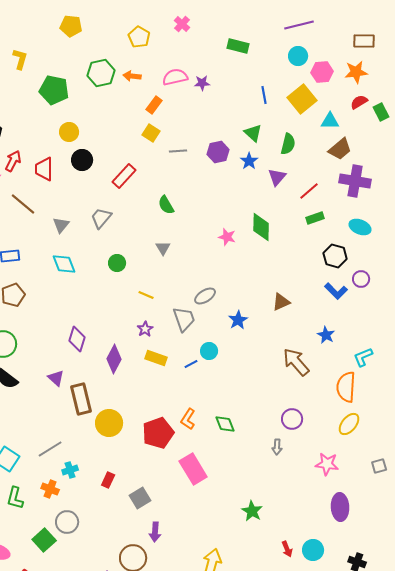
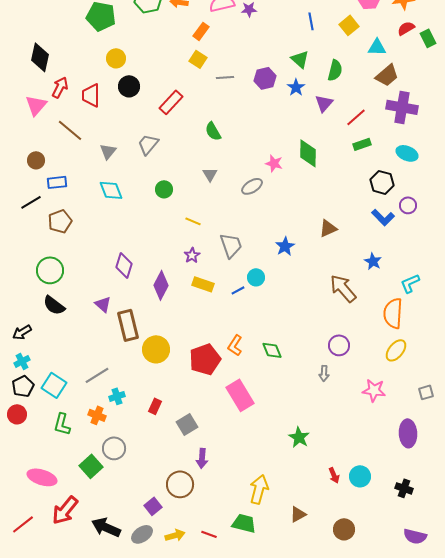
yellow square: (302, 99) -> (349, 25), size x0.7
gray ellipse: (205, 296) -> (252, 186), moved
purple ellipse: (340, 507) -> (408, 433), moved

